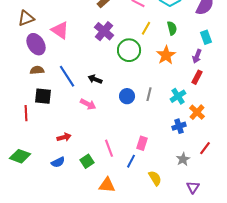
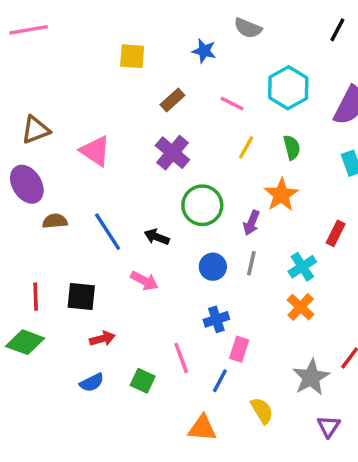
purple ellipse: (36, 44) -> (27, 184), moved
green circle: (129, 50) -> (202, 205), moved
purple arrow: (197, 56) -> (251, 223), moved
black square: (43, 96) -> (81, 297), moved
orange cross: (197, 112) -> (301, 307), moved
blue cross: (179, 126) -> (216, 319), moved
green diamond: (20, 156) -> (25, 342), moved
gray star: (183, 159) -> (311, 377), size x1.5
green square: (87, 161) -> (143, 381), turned -32
orange triangle: (107, 185) -> (202, 428), moved

